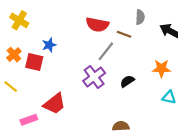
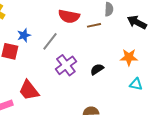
brown line: (124, 34) -> (94, 25), turned -32
gray line: (106, 51) -> (50, 41), moved
red trapezoid: (55, 104) -> (29, 90), turned 90

